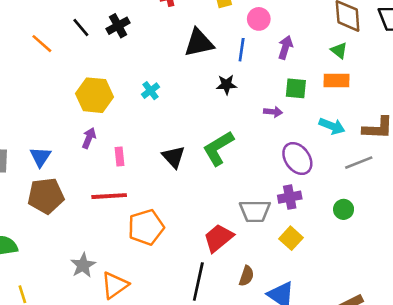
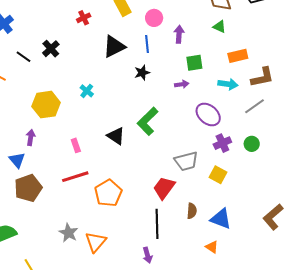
orange rectangle: (337, 80) -> (238, 56), moved
purple arrow: (89, 138) -> (31, 137), moved
purple cross: (290, 197) -> (222, 143), moved

